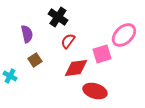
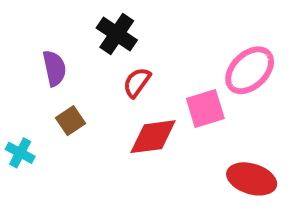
red ellipse: (95, 91) -> (252, 179), moved

